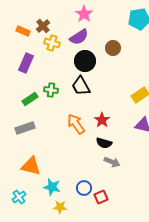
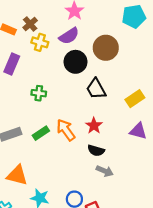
brown circle: (113, 48) -> (106, 48), size x1.5
black trapezoid: (81, 86) -> (96, 89), moved
green rectangle: (30, 99) -> (41, 133), moved

